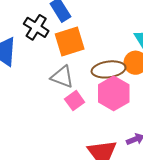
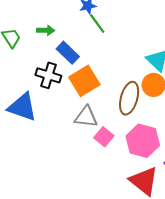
brown ellipse: (109, 69) -> (129, 98), turned -52
pink hexagon: (114, 93) -> (143, 141), moved

